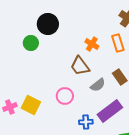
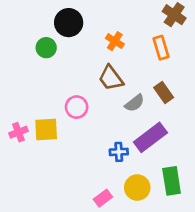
orange cross: (92, 44) -> (115, 41), moved
pink circle: (65, 96) -> (77, 107), moved
yellow square: (31, 105) -> (46, 129), turned -30

